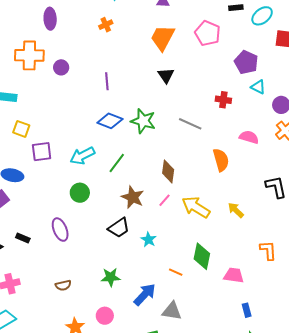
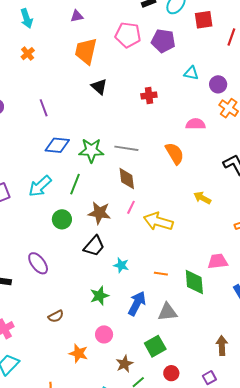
purple pentagon: (246, 62) -> (163, 41), moved
red cross: (223, 100) -> (149, 95), moved
green star: (143, 121) -> (91, 150), moved
gray line: (190, 124) -> (126, 148), moved
green circle: (80, 193) -> (62, 219), moved
yellow arrow: (196, 207) -> (158, 221), moved
cyan star: (149, 240) -> (121, 265), moved
green diamond: (202, 256) -> (194, 282), moved

